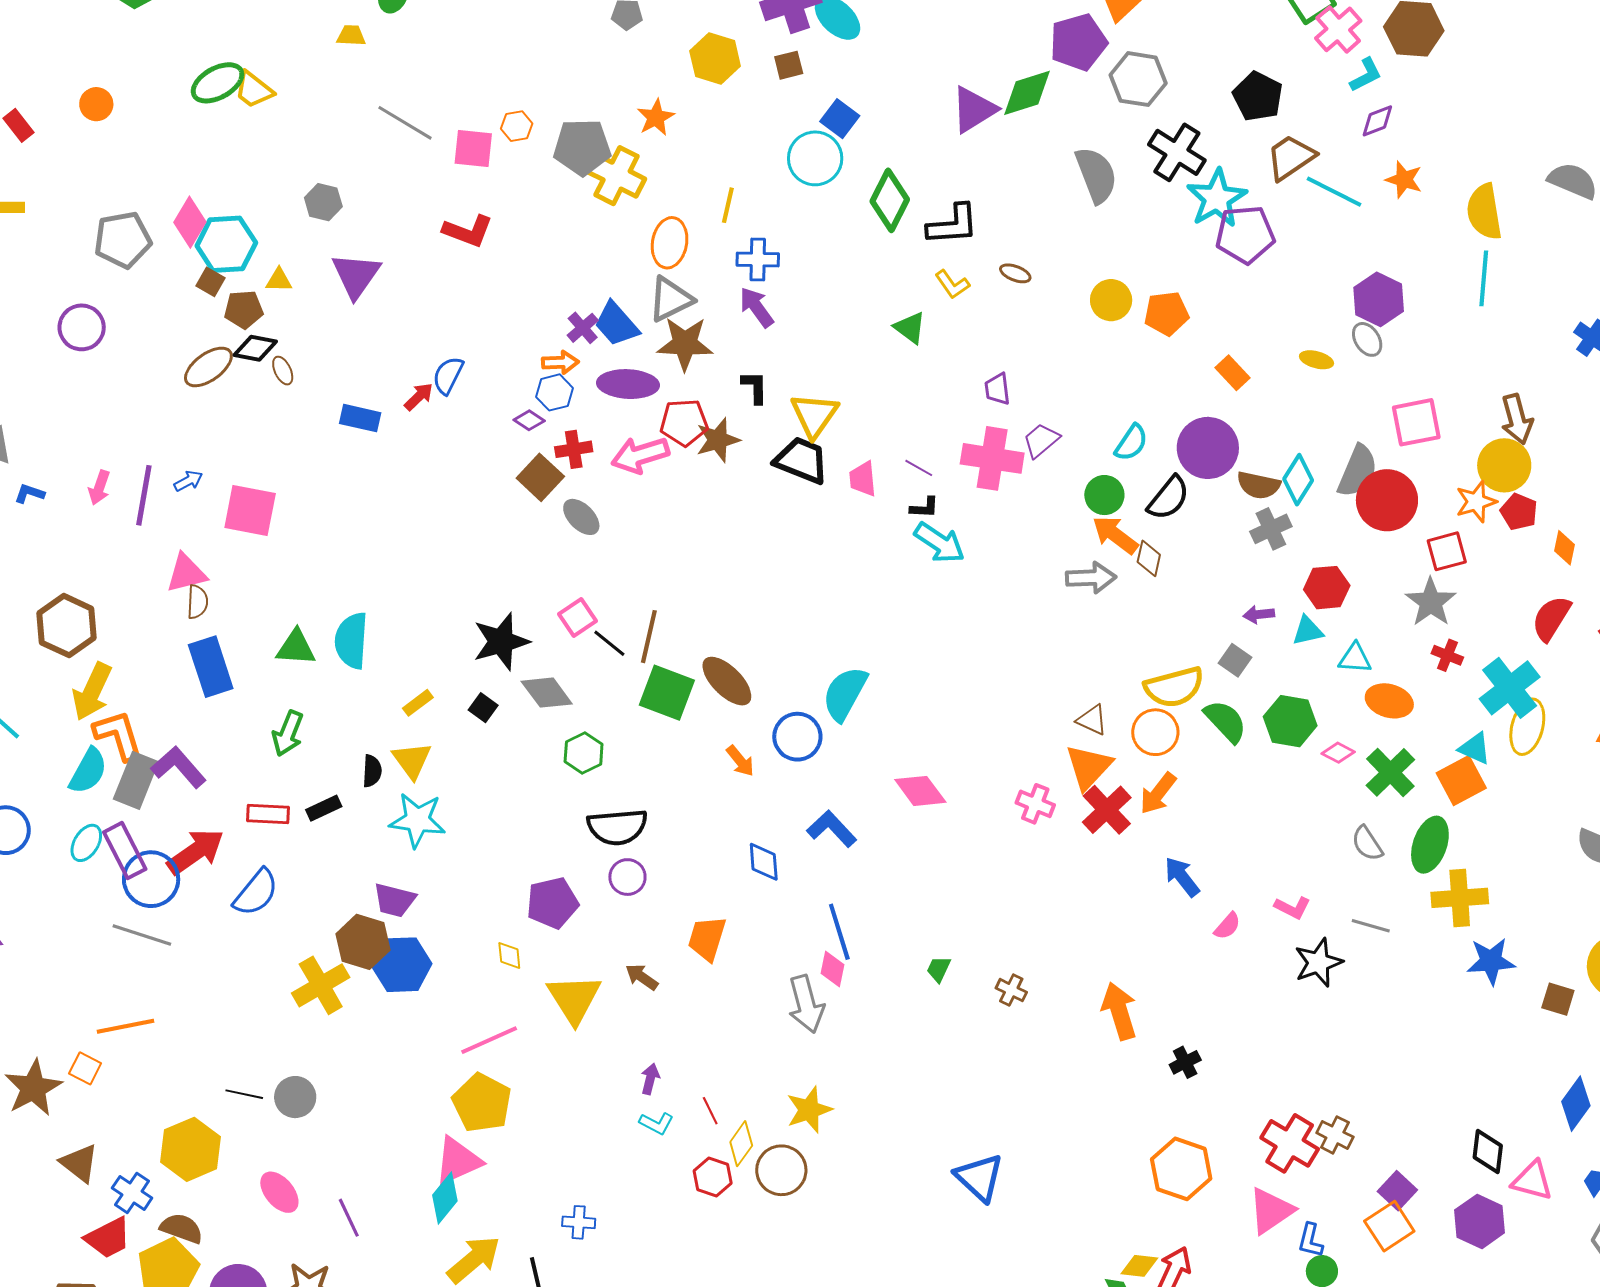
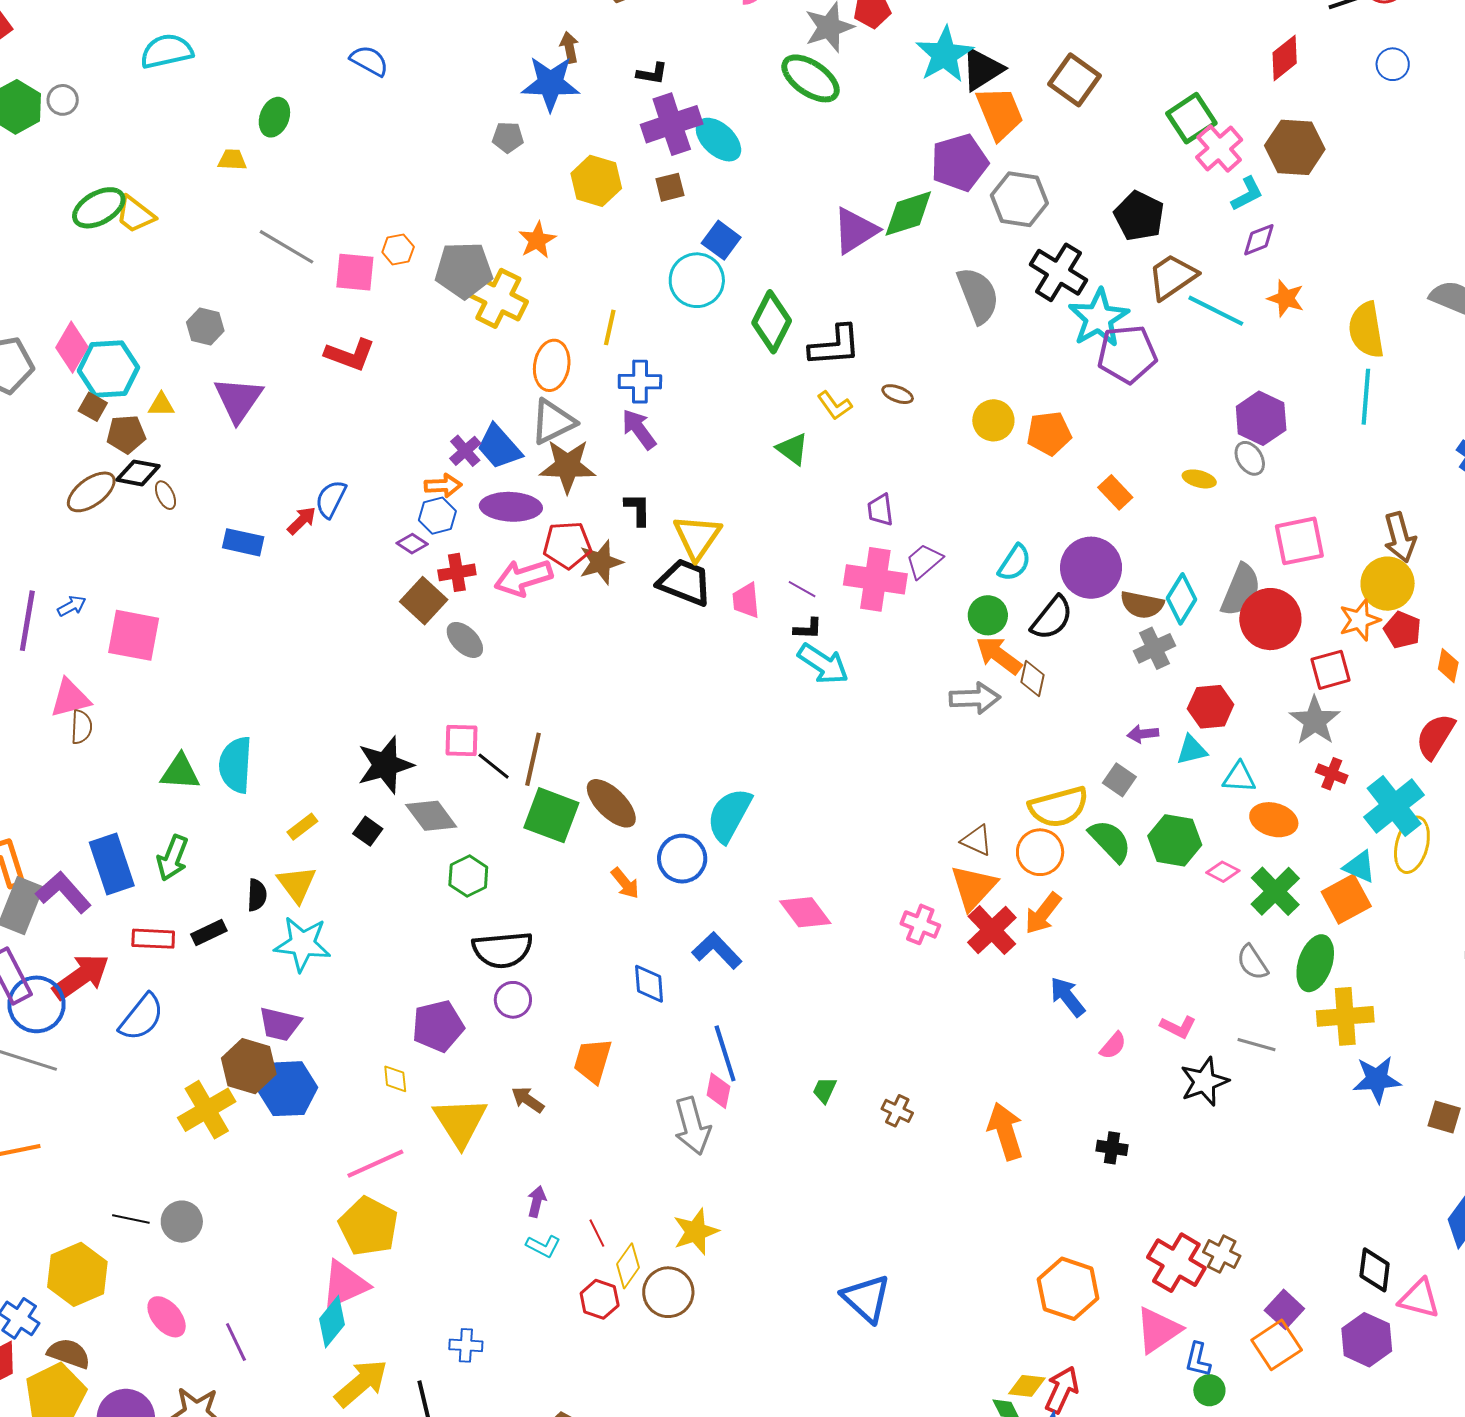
pink square: (577, 617) -> (462, 741), turned 36
blue rectangle: (211, 667) -> (112, 864), moved
black cross: (1185, 1062) -> (1112, 1148), moved, turned 36

